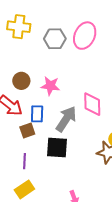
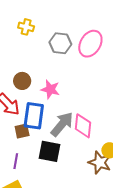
yellow cross: (19, 27) -> (26, 27), size x0.7
pink diamond: (92, 104) -> (83, 126), moved
blue rectangle: (37, 114) -> (34, 116), size x1.5

